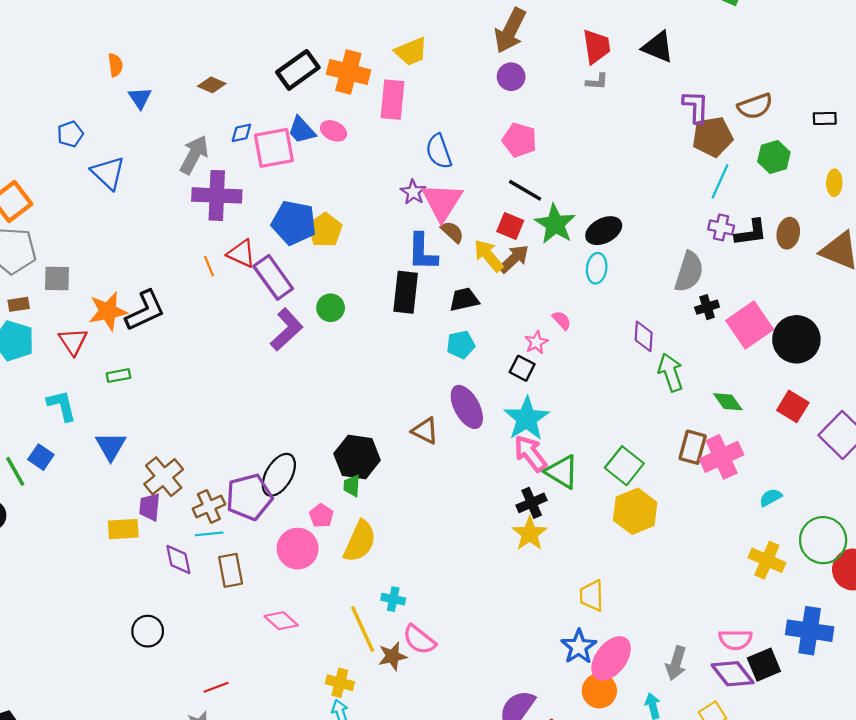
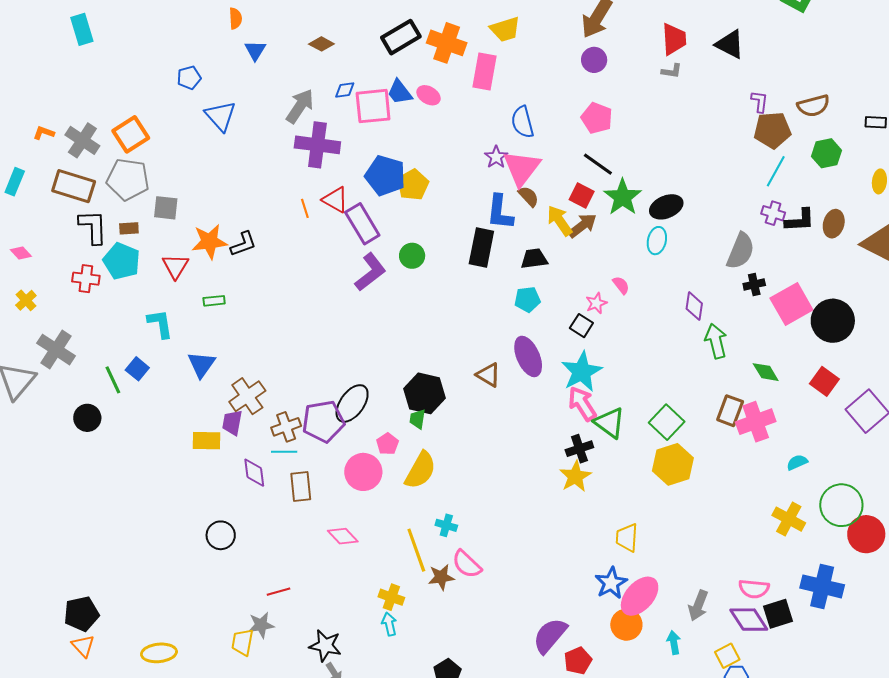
purple L-shape: (696, 107) -> (760, 102), size x0.7
black L-shape: (145, 311) -> (243, 244), size x0.7

